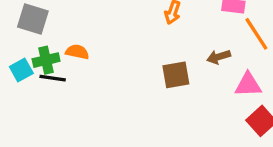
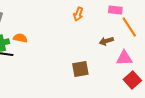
brown square: (176, 75) -> (80, 69), moved

